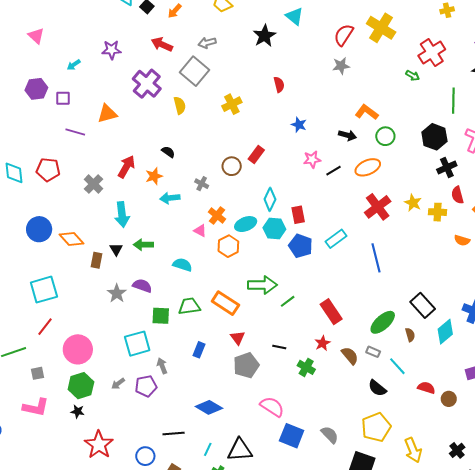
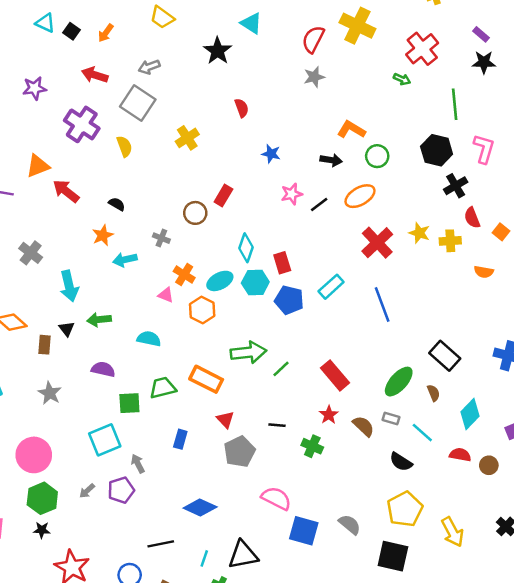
red arrow: (126, 167) -> (66, 191), moved, turned -75
gray star: (117, 293) -> (50, 393), moved
cyan diamond: (445, 332) -> (470, 414), moved

